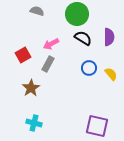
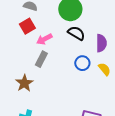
purple semicircle: (109, 37) -> (101, 43), moved
red square: (23, 55) -> (27, 26), moved

